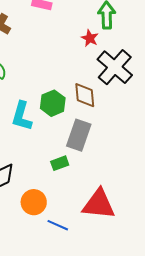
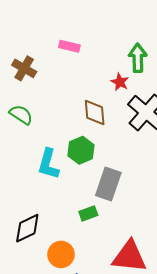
brown diamond: (85, 95) -> (95, 113), moved

